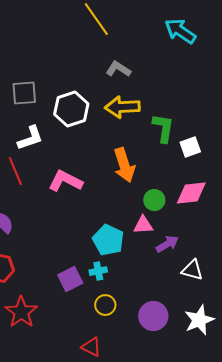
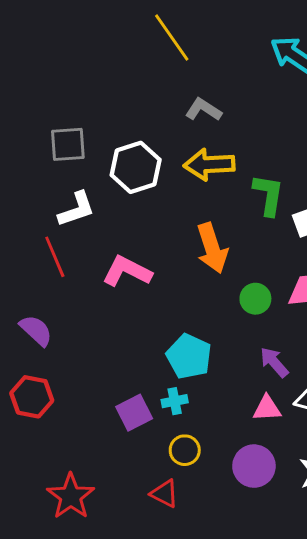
pink triangle: (143, 225) -> (267, 408), moved
purple arrow: (167, 244) -> (274, 362), turned -100
red star: (21, 312) -> (71, 496), moved
red triangle: (91, 347) -> (164, 493), moved

